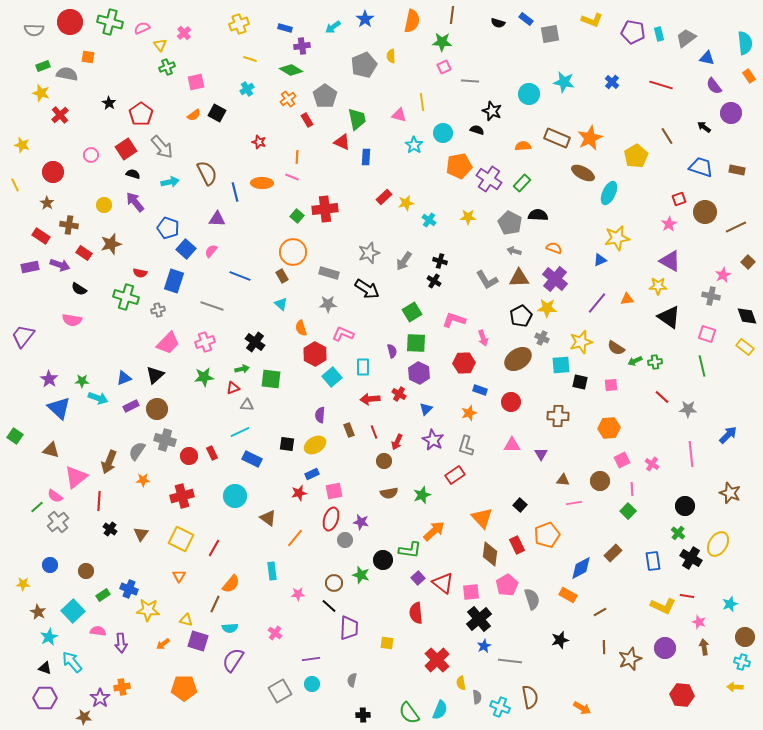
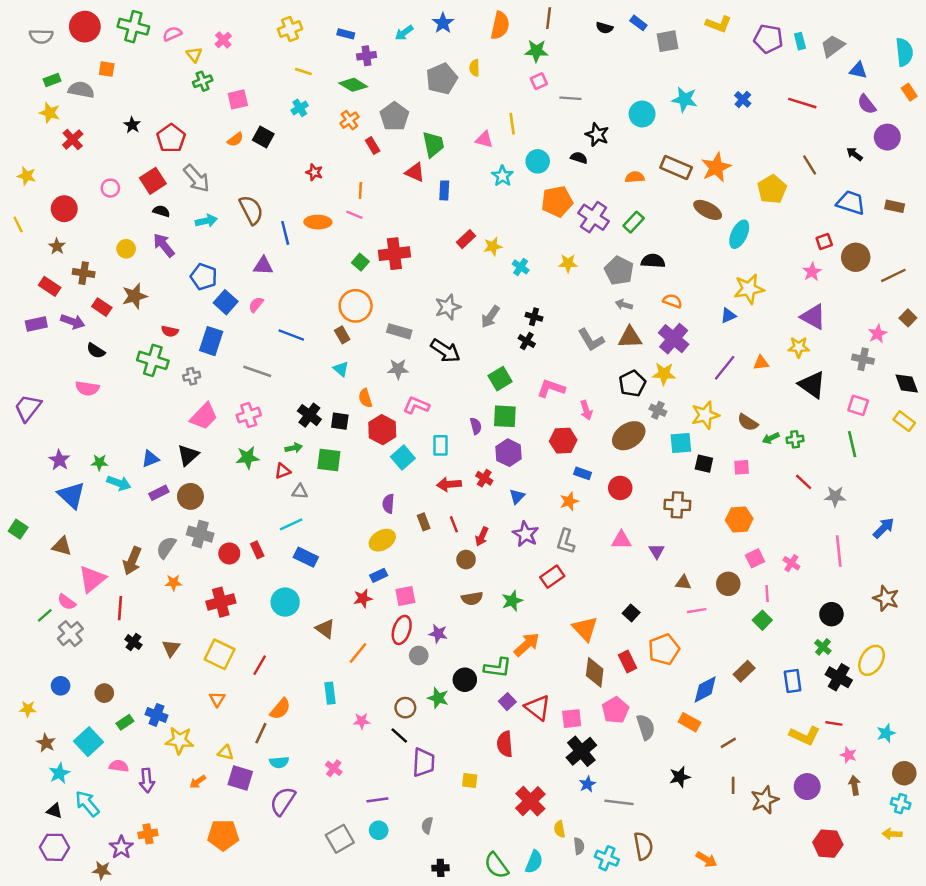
black square: (287, 444) -> (340, 421), moved

